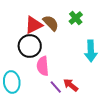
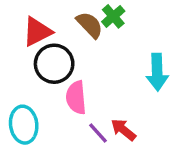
green cross: (76, 18) -> (113, 16), moved
red triangle: (34, 25) -> (37, 32), moved

